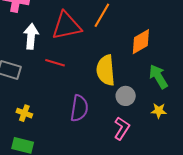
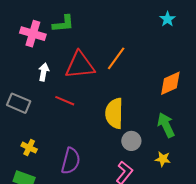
white arrow: (31, 36) -> (44, 72), size x0.7
orange diamond: (141, 42) -> (170, 83), moved
purple semicircle: (79, 108) -> (71, 161), moved

